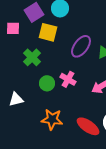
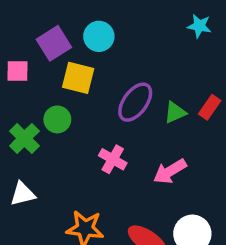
green cross: (32, 57) -> (24, 138), moved
green circle: (47, 83) -> (57, 119), moved

